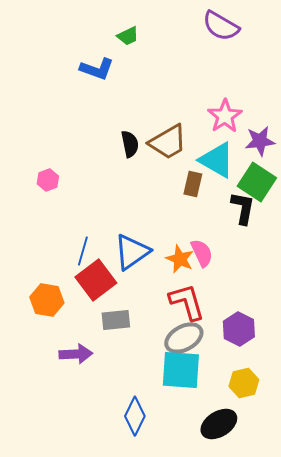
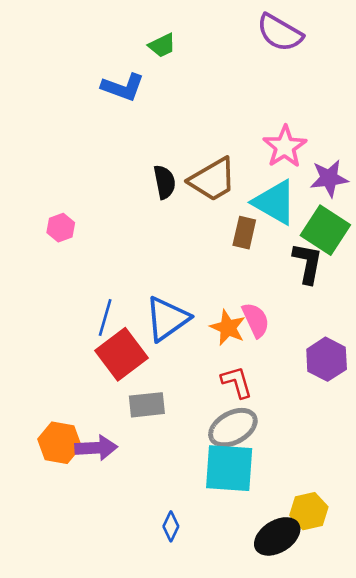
orange hexagon: (47, 300) -> (59, 443), moved
red L-shape: (187, 302) -> (237, 382), size x0.7
purple hexagon: (239, 329) -> (327, 359), moved
yellow hexagon: (244, 383) -> (309, 511), moved
blue diamond: (135, 416) -> (171, 526), size x0.6

